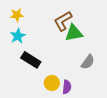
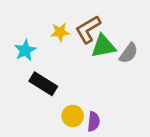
yellow star: (17, 15) -> (60, 32), moved
gray semicircle: (88, 62) -> (129, 53), moved

